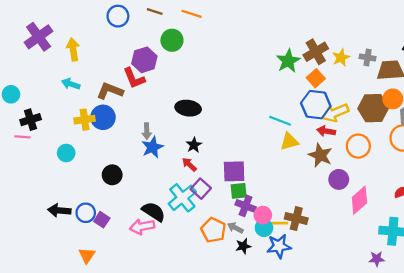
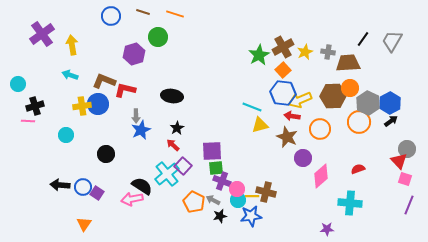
red L-shape: (134, 78) -> (125, 90), moved, turned 125
purple star: (377, 259) -> (327, 229), moved

